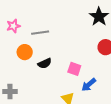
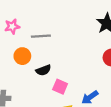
pink square: (74, 69) -> (60, 87), moved

